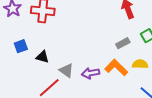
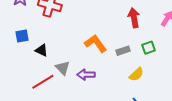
yellow semicircle: (140, 64) -> (136, 74), turned 126
orange L-shape: (116, 68) -> (96, 44), moved

